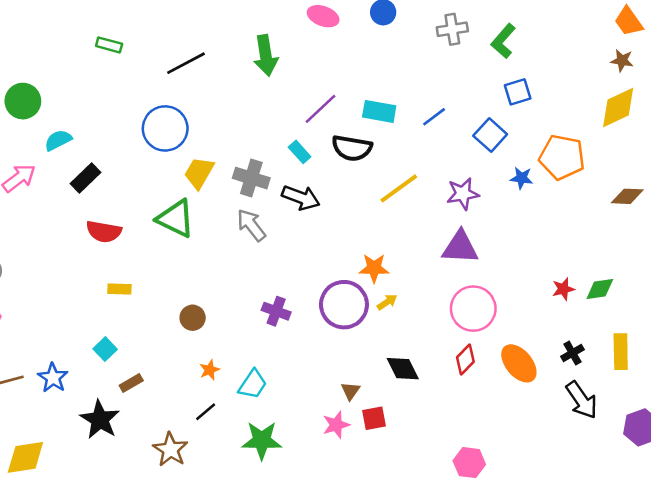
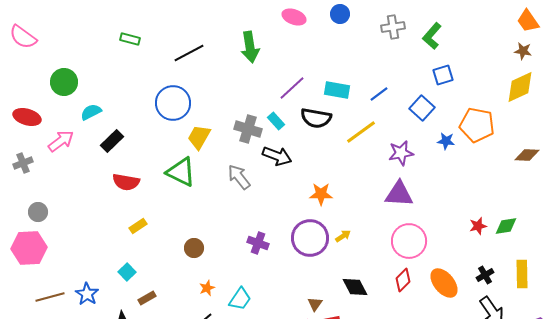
gray cross: (251, 178) -> (248, 129), moved
yellow line: (399, 188) -> (361, 132), moved
orange star: (374, 268) -> (321, 194), moved
yellow rectangle: (119, 289) -> (138, 226), turned -36

